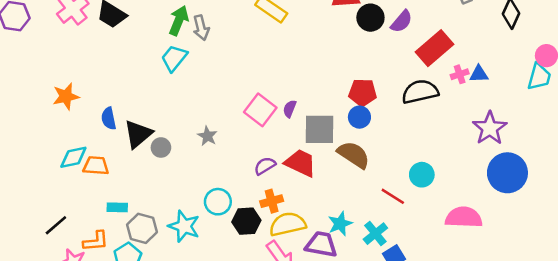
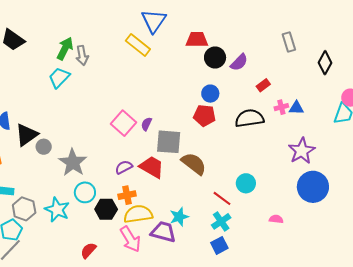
red rectangle: (434, 48) -> (263, 85), size x0.5
blue circle: (359, 117) -> (210, 94), moved
gray star: (207, 136) -> (73, 162), moved, size x1.8
pink semicircle: (464, 217) -> (276, 219), size x0.5
cyan cross: (375, 234) -> (221, 221), moved

